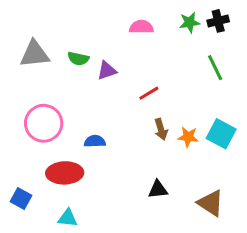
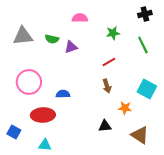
green star: (190, 22) -> (113, 33), moved
pink semicircle: (141, 27) -> (80, 18), moved
red line: (149, 93) -> (109, 62), moved
orange star: (188, 137) -> (125, 108), moved

